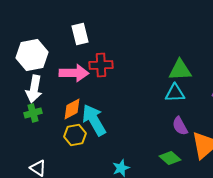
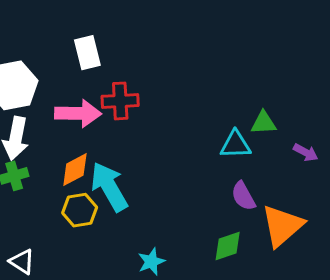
green triangle: (180, 70) -> (264, 123), moved, size x0.7
green diamond: (170, 158) -> (228, 246), turned -60

